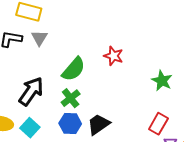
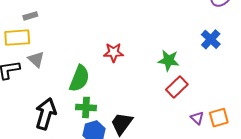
green cross: (71, 98) -> (86, 107), turned -30
red rectangle: (158, 124) -> (177, 87), moved, turned 35

